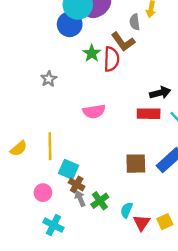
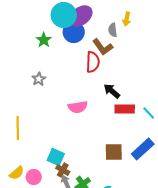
blue circle: (70, 24) -> (74, 32), moved
green star: (92, 53) -> (44, 40), moved
black arrow: (160, 93) -> (112, 91), moved, turned -126
yellow line: (50, 146) -> (18, 128), moved
yellow semicircle: (19, 148) -> (17, 173), moved

